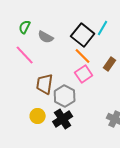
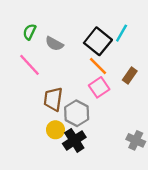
yellow circle: (38, 116) -> (55, 130), moved

